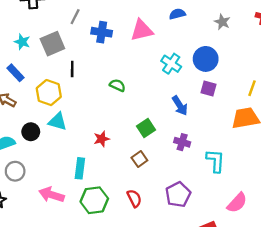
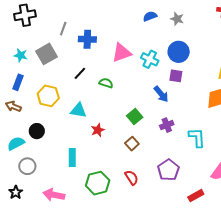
gray star: (222, 22) -> (177, 19), moved
pink triangle: (142, 30) -> (122, 53), moved
black line: (72, 69) -> (80, 73), moved, turned 48
blue rectangle: (16, 73) -> (18, 82), turned 70
purple square: (209, 89) -> (176, 76), moved
cyan triangle: (58, 122) -> (78, 110), moved
purple cross: (182, 142) -> (167, 125), turned -32
cyan rectangle: (80, 168) -> (72, 157), moved
pink arrow: (51, 195) -> (54, 195), moved

